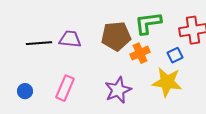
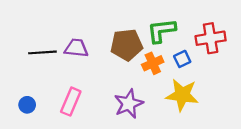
blue square: (175, 55) -> (182, 59), moved

